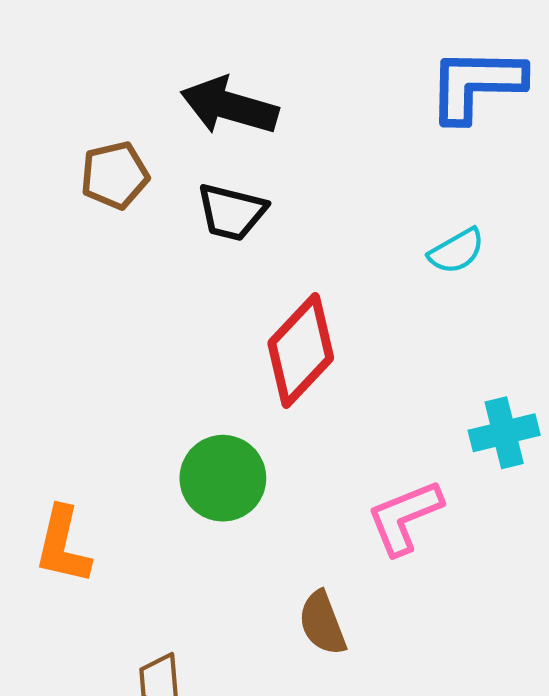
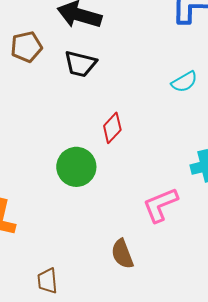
red diamond: (301, 351) -> (112, 128), size x0.6
green circle: (223, 478) -> (76, 167), moved

